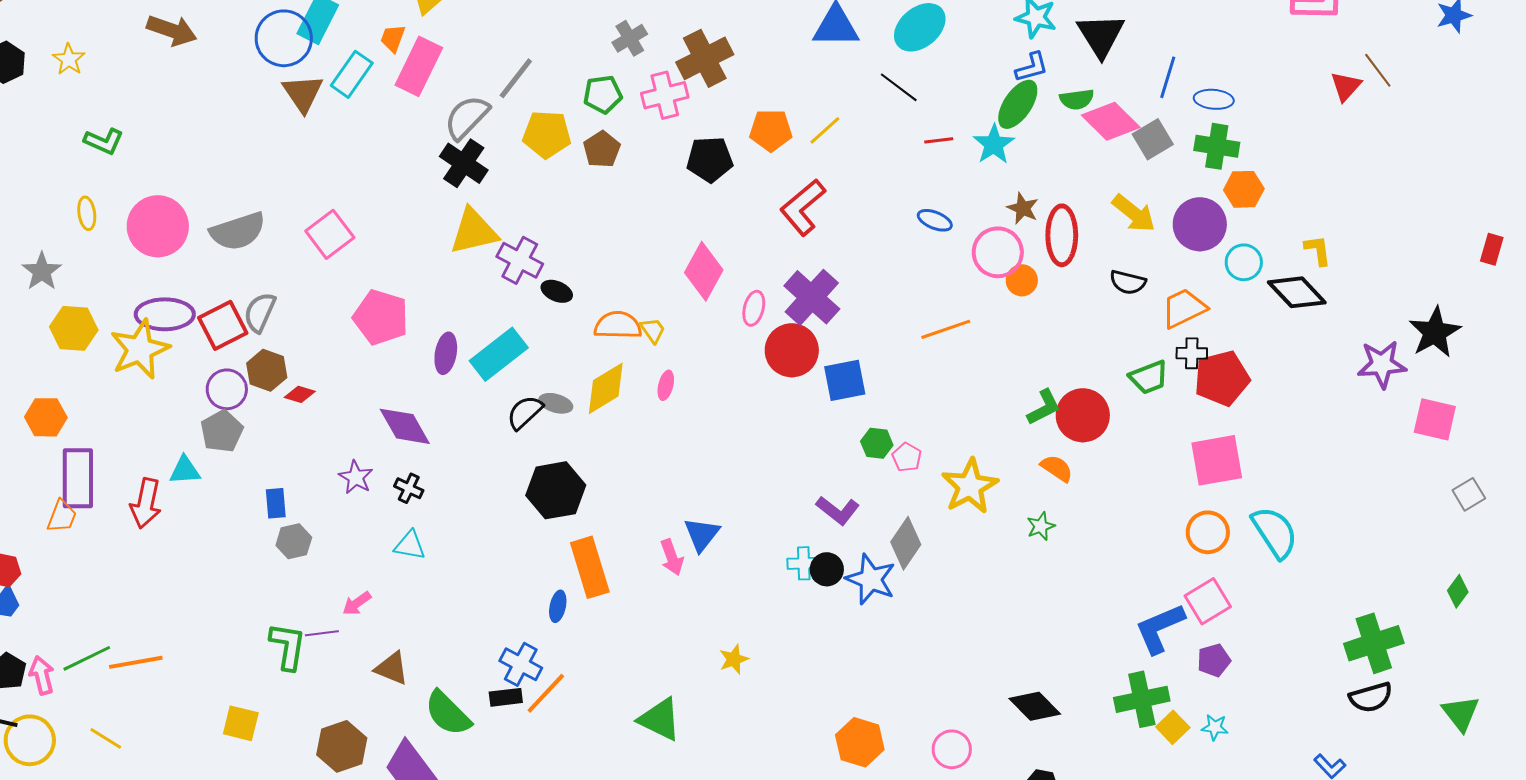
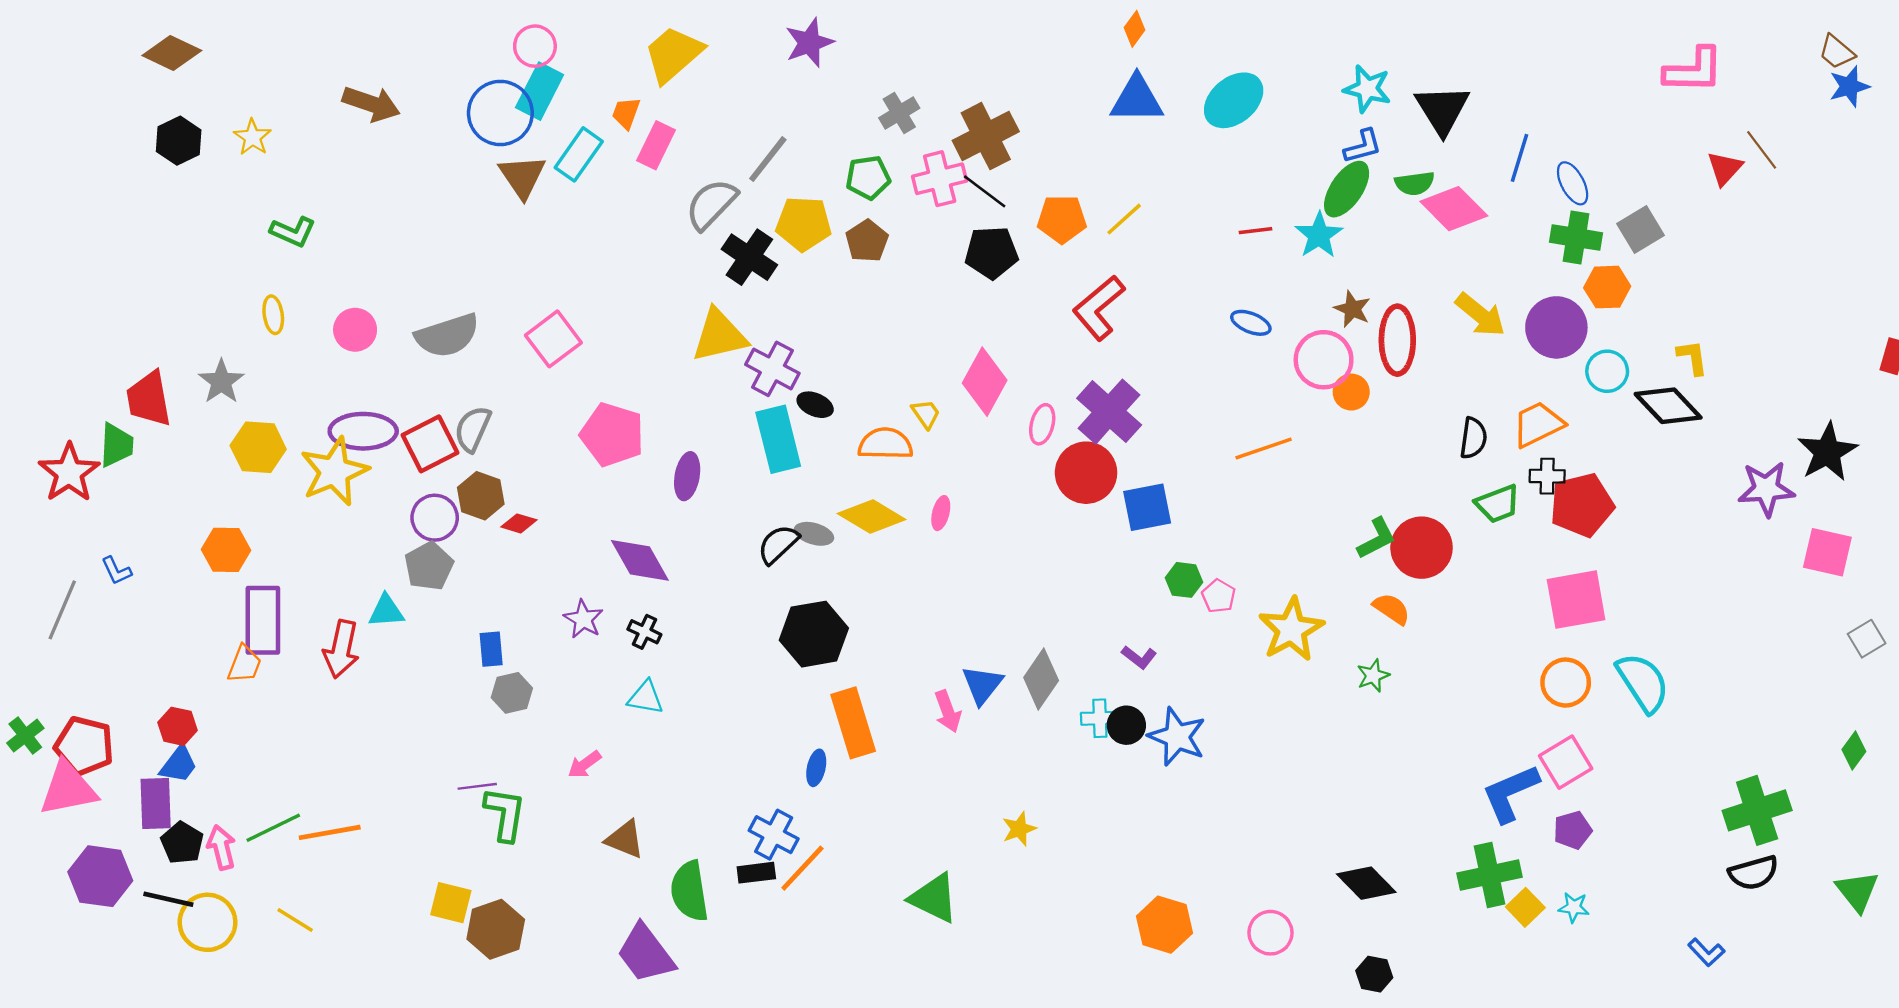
pink rectangle: (419, 66) -> (656, 145), size x0.7
black line: (899, 87) -> (985, 191), moved
blue ellipse: (1214, 99) -> (1573, 183), turned 57
gray square: (1153, 139) -> (1641, 229), moved
black cross: (464, 163) -> (749, 257), moved
pink circle: (158, 226) -> (355, 330), size x0.6
black semicircle: (1128, 282) -> (1473, 438), moved, turned -96
yellow trapezoid: (653, 330) -> (926, 414), moved
cyan rectangle: (499, 354) -> (778, 439), moved, turned -66
yellow diamond: (606, 388) -> (872, 516), turned 62
purple L-shape: (838, 510) -> (1139, 657), size x0.7
gray diamond: (906, 543) -> (1041, 679), moved
purple line: (322, 633) -> (477, 786), moved
green semicircle: (448, 713) -> (689, 891), turned 36
brown hexagon: (342, 746) -> (496, 929), moved

